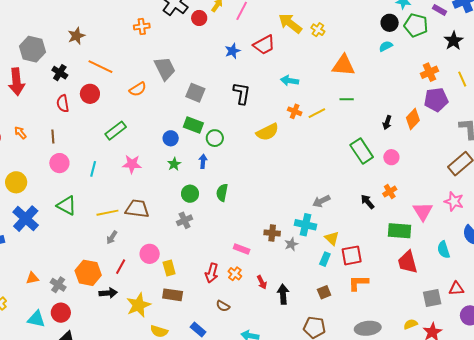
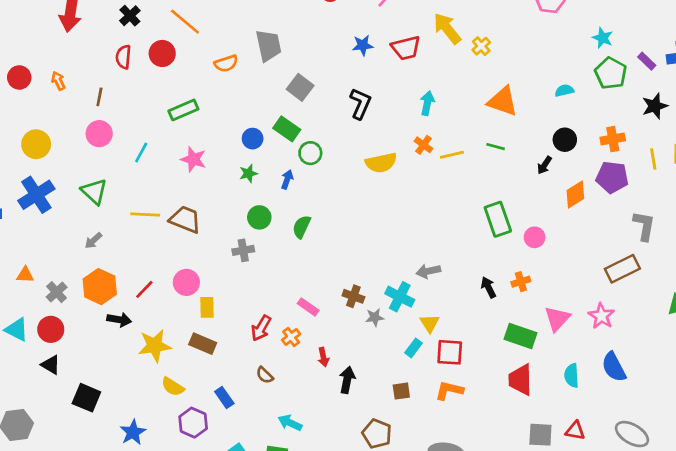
black circle: (390, 23) -> (565, 140), moved
cyan arrow: (290, 81) -> (427, 103), turned 78
black arrow: (387, 122) -> (544, 165), moved
gray arrow: (112, 237) -> (93, 241), moved

